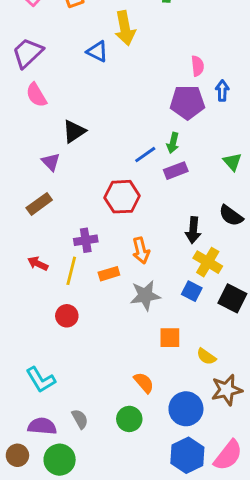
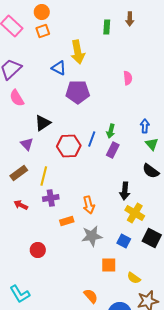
blue arrow: (222, 91) -> (145, 126), moved
purple pentagon: (187, 102) -> (78, 92), moved
blue line: (145, 155) -> (92, 139), turned -35
purple rectangle: (176, 171) -> (113, 150), turned -42
red hexagon: (122, 197) -> (69, 146), moved
black semicircle: (231, 216) -> (151, 171), moved
red arrow: (38, 264) -> (21, 205), moved
yellow line: (71, 271) -> (44, 176), moved
blue square: (192, 291) -> (124, 241), moved

